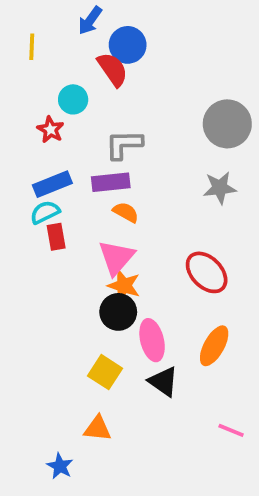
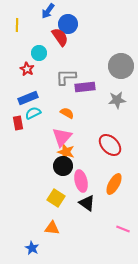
purple rectangle: (111, 182) -> (85, 87), moved
cyan semicircle: (45, 212) -> (33, 113), moved
red rectangle: (56, 237) -> (18, 123), moved

